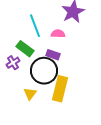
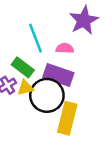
purple rectangle: (53, 55) -> (58, 75), size x1.6
yellow triangle: (30, 94) -> (25, 88), moved, turned 40

